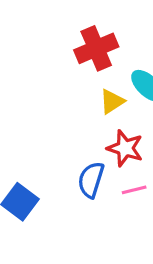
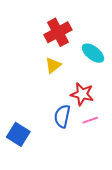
yellow triangle: (112, 102) -> (53, 65), moved

